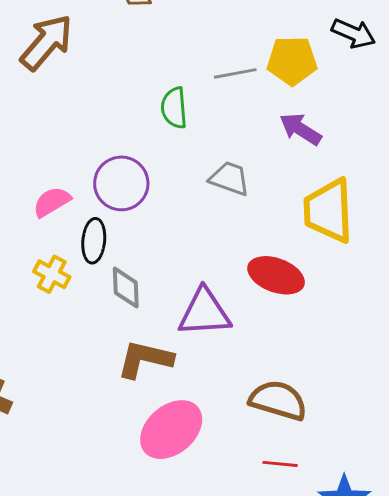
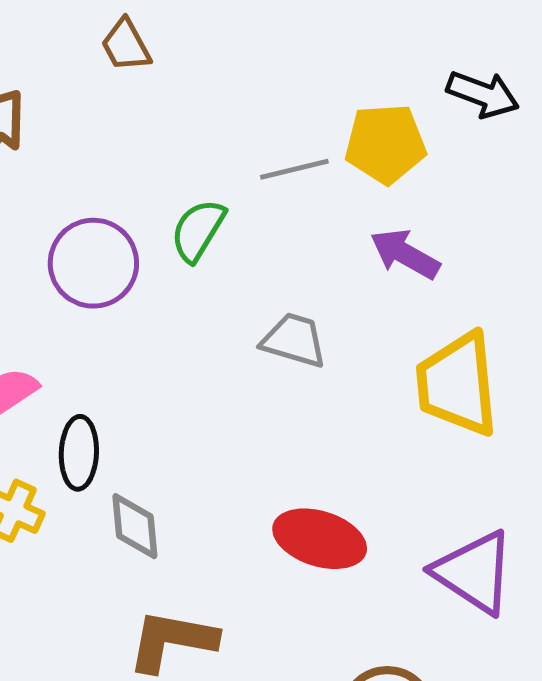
green semicircle: (174, 108) -> (198, 230), turned 39
purple circle: (121, 183) -> (93, 263), moved
red ellipse: (276, 275) -> (320, 539), moved
purple triangle: (204, 313) -> (474, 572), moved, turned 40

